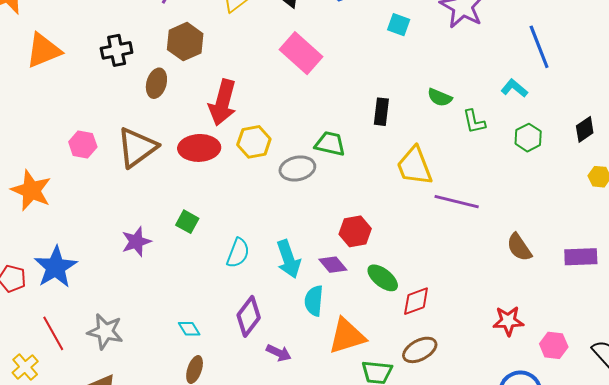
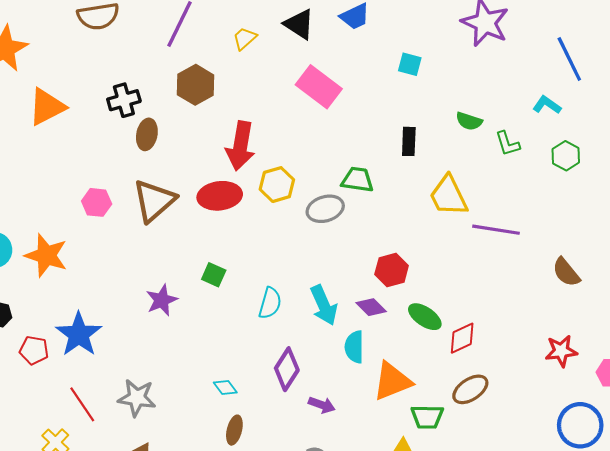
cyan square: (399, 25) -> (410, 64), moved
brown ellipse: (156, 83) -> (147, 134), moved

